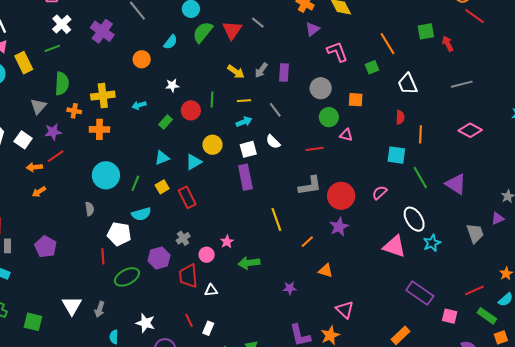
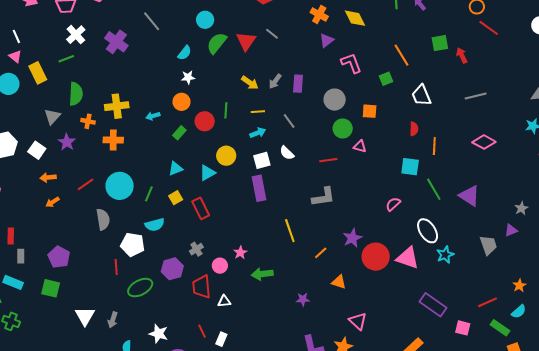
orange circle: (142, 59) -> (182, 102), moved
white star: (172, 85) -> (188, 77), moved
purple star: (53, 132) -> (67, 142), turned -30
red line: (56, 156) -> (86, 184), moved
red circle: (341, 196) -> (376, 257), moved
gray semicircle: (90, 209) -> (103, 219), size x1.5
green square: (33, 322) -> (51, 288), moved

